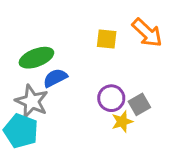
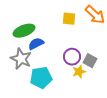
gray square: (139, 104) -> (90, 61), turned -32
cyan pentagon: (21, 131) -> (41, 78), moved, turned -30

